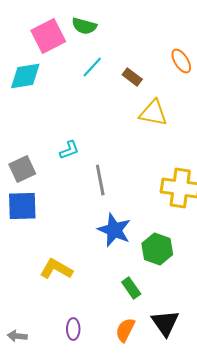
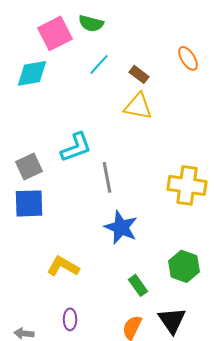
yellow triangle: (153, 113) -> (138, 106), moved
cyan L-shape: (69, 150) -> (76, 147), size x1.6
green hexagon: (157, 249) -> (184, 266), moved
purple ellipse: (73, 329) -> (70, 319), moved

